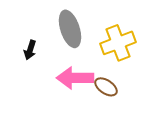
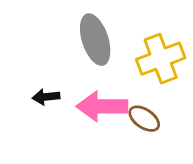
black arrow: (30, 50) -> (46, 97), moved, turned 66

